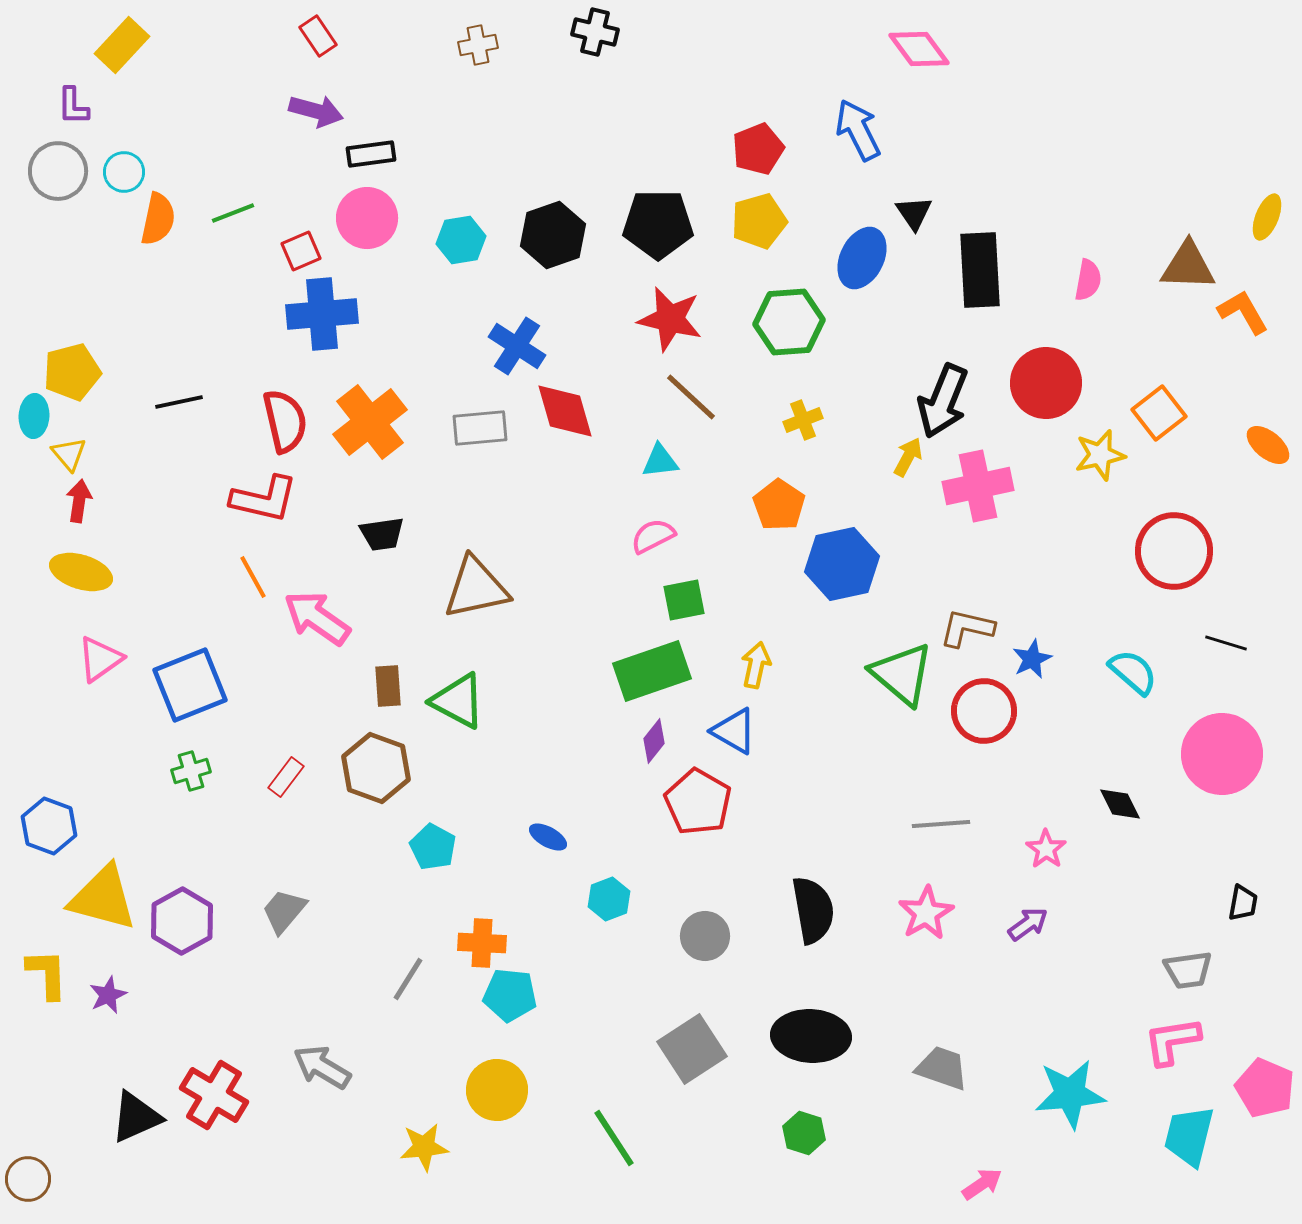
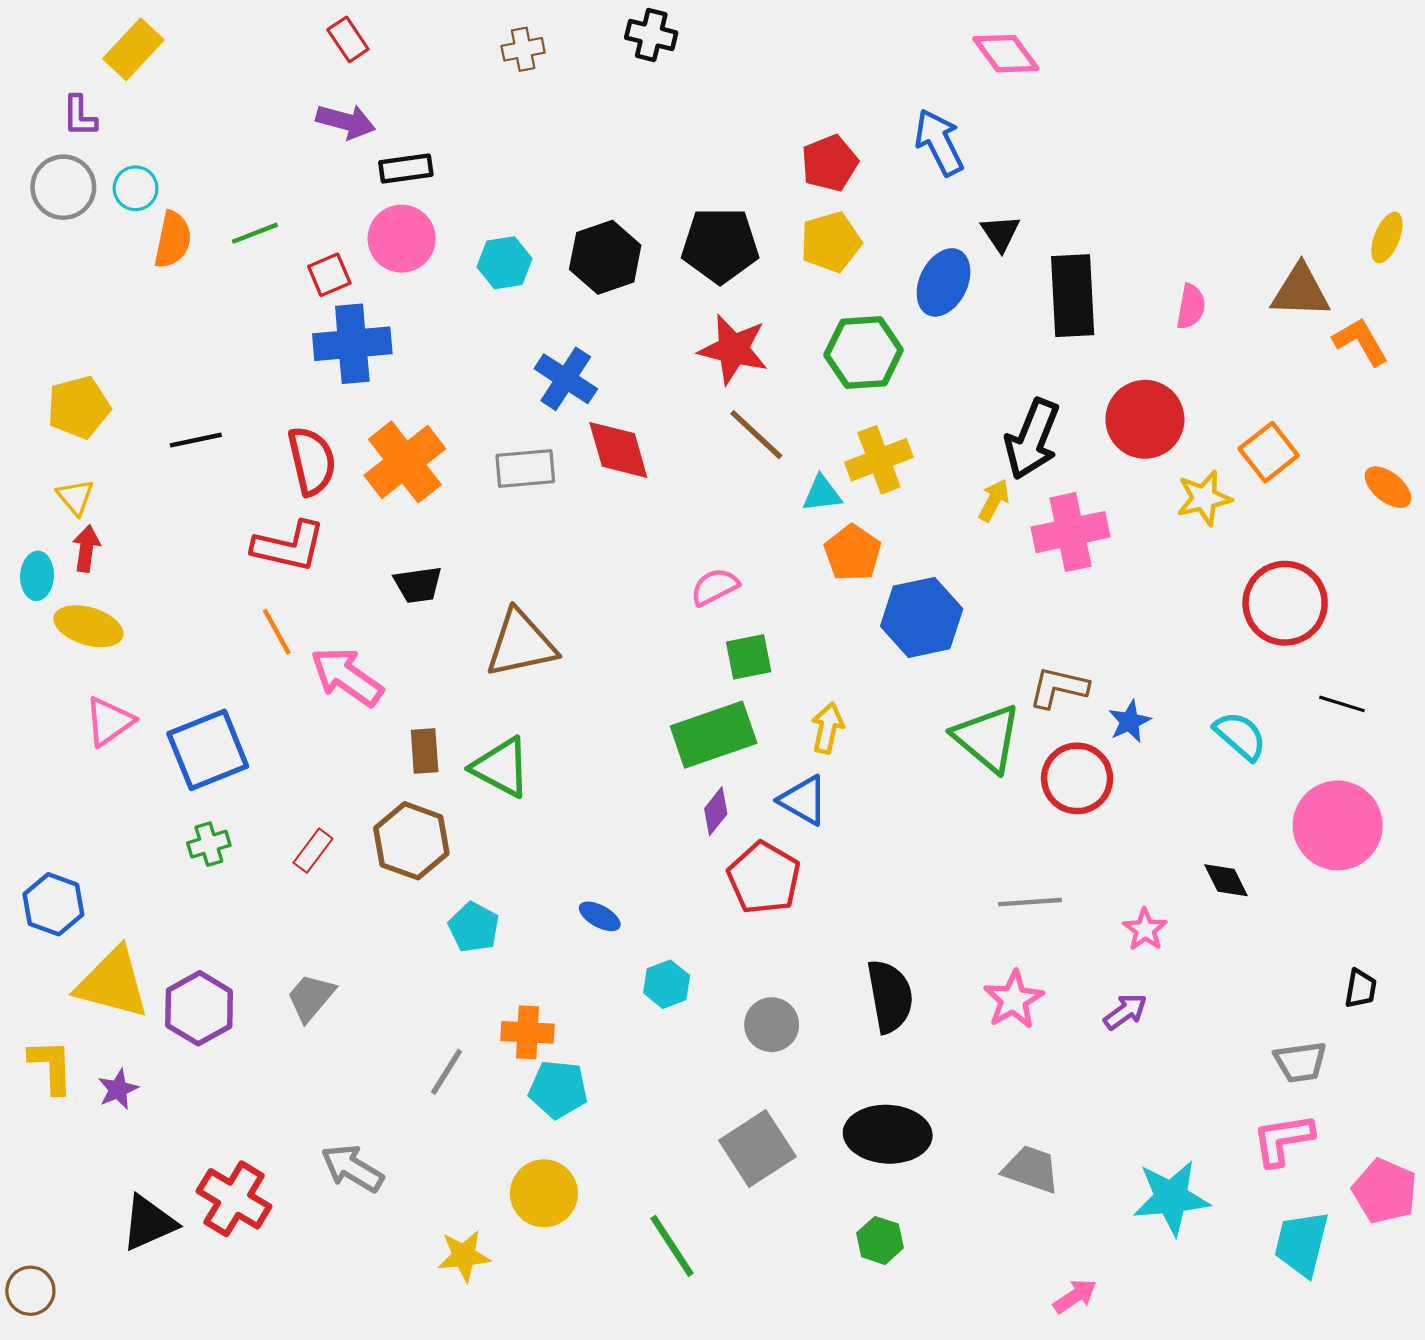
cyan ellipse: (34, 416) -> (37, 576), moved
yellow cross: (803, 420) -> (879, 460), size x1.5
cyan triangle: (660, 461) -> (822, 494), moved

